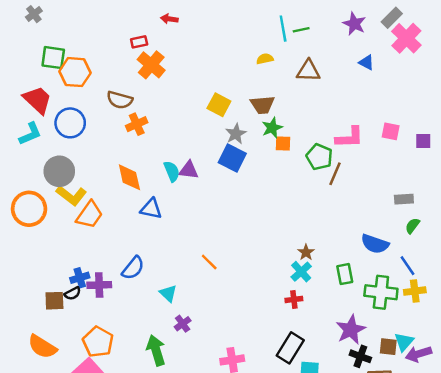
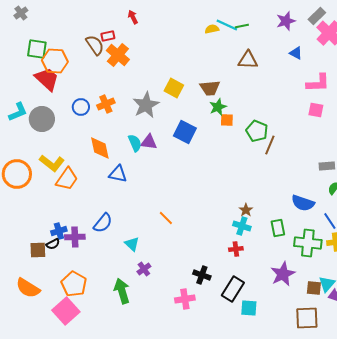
red arrow: (169, 19) -> (133, 17), turned 56
purple star: (354, 24) -> (286, 21), turned 30
cyan line: (283, 29) -> (227, 25), turned -55
yellow semicircle: (265, 59) -> (212, 29), moved
red trapezoid: (37, 100) -> (47, 79), moved
brown semicircle: (120, 100) -> (95, 45), moved, turned -140
blue circle: (70, 123) -> (81, 107), moved, size x0.7
gray star: (236, 134) -> (146, 105), moved, size x1.5
pink L-shape: (350, 137) -> (318, 83), moved
gray circle: (59, 171) -> (42, 119), moved
cyan cross: (301, 272) -> (242, 226), turned -30
black cross: (360, 356) -> (202, 275), moved

